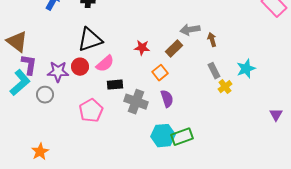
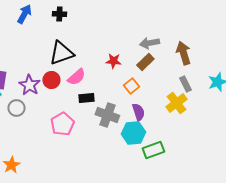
gray arrow: (190, 30) -> (149, 43), moved
brown arrow: (212, 40) -> (183, 53), size x1.6
purple star: (58, 72) -> (29, 85), turned 30
yellow cross: (225, 87) -> (176, 103), moved, size x1.5
cyan hexagon: (163, 136) -> (133, 133), moved

